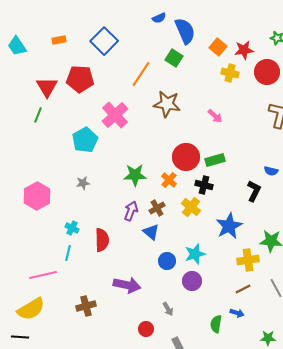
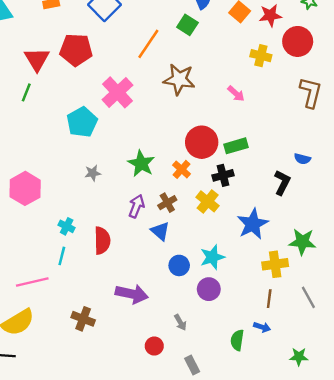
yellow cross: (230, 73) -> (261, 56), moved
green star: (135, 175) -> (141, 164), turned 30
gray star: (83, 183) -> (93, 173), moved
black cross: (204, 185) -> (223, 175), turned -30
brown line: (243, 289) -> (269, 299), turned -56
brown cross: (86, 306) -> (83, 319), turned 36

